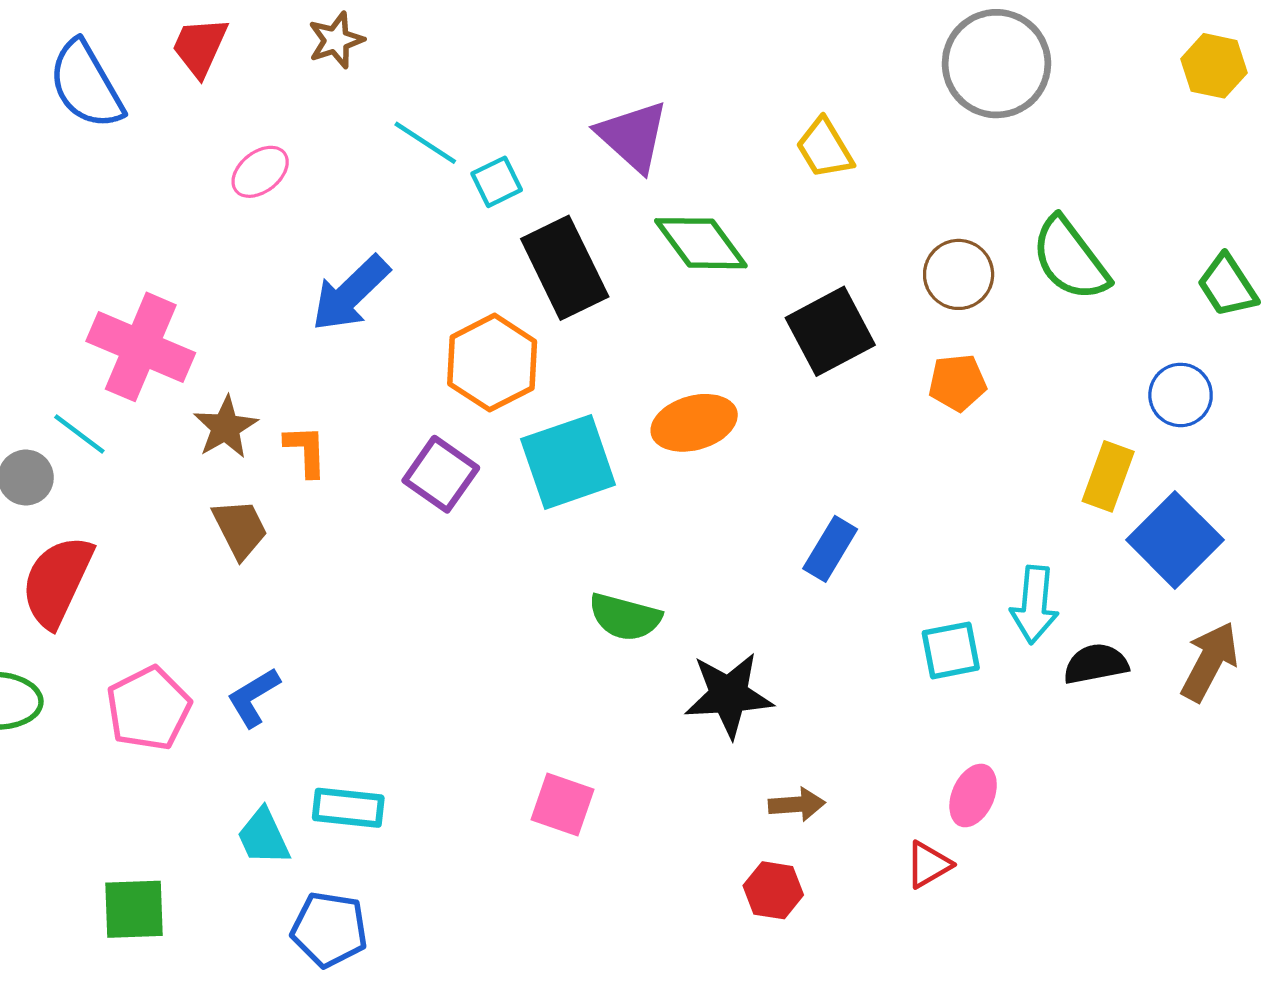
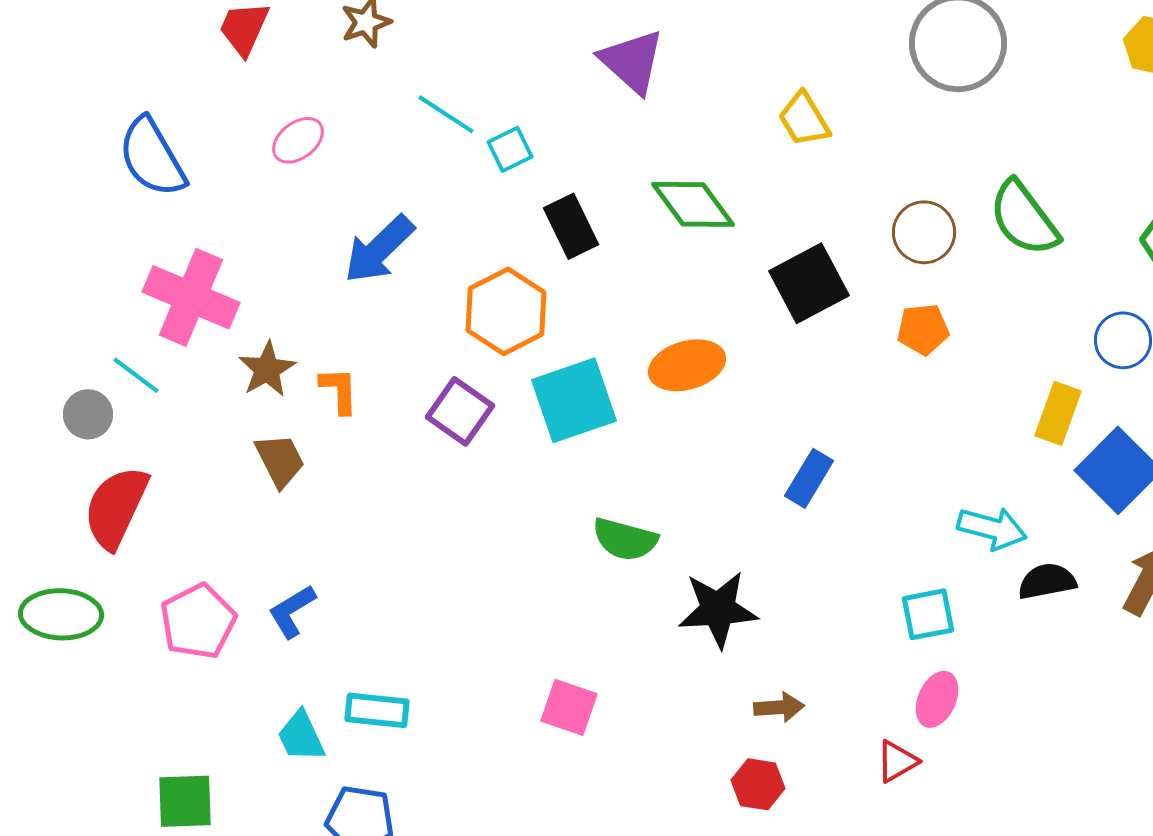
blue semicircle: (86, 85) -> (152, 157), moved
purple triangle: (633, 136) -> (632, 61), moved
black rectangle: (565, 268) -> (571, 226), size x0.7
cyan arrow: (1034, 605) -> (992, 528), turned -80
cyan square: (951, 650) -> (928, 614), moved

